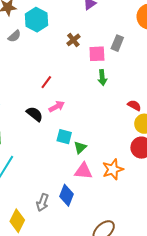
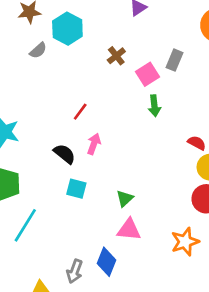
pink square: (97, 54) -> (148, 74), turned -30
pink arrow: (57, 106) -> (94, 144), turned -42
cyan square: (64, 137) -> (76, 189), moved
orange star: (113, 169) -> (185, 242), moved

